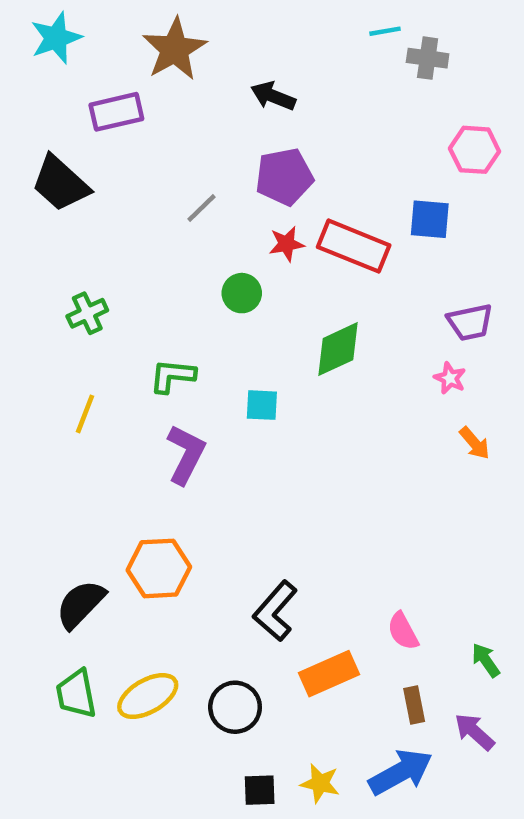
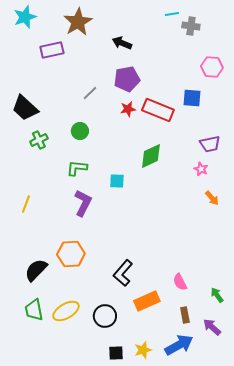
black trapezoid: (60, 183) -> (25, 108), moved
green circle: (242, 293) -> (80, 131), moved
yellow line: (85, 414) -> (26, 204), moved
yellow star: (320, 783) -> (143, 350), turned -30

